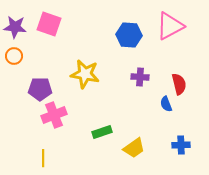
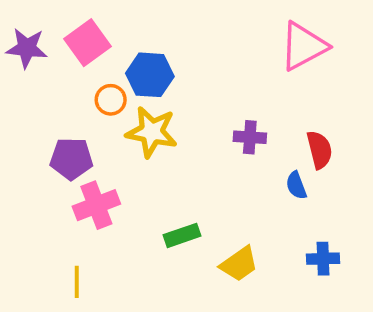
pink square: (49, 24) -> (87, 43), turned 35
blue hexagon: (129, 35) -> (150, 75), moved
orange circle: (14, 56) -> (111, 100), moved

